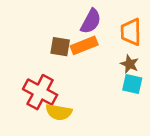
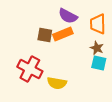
purple semicircle: (91, 21) -> (68, 16), turned 90
yellow semicircle: (59, 112) -> (57, 83), moved

